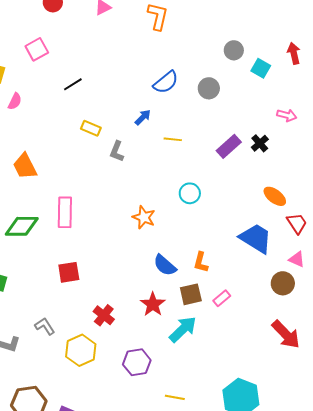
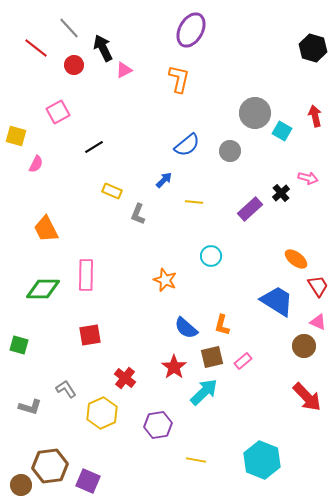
gray circle: (234, 50) -> (255, 113), size x1.6
black cross: (260, 143) -> (281, 193), moved

